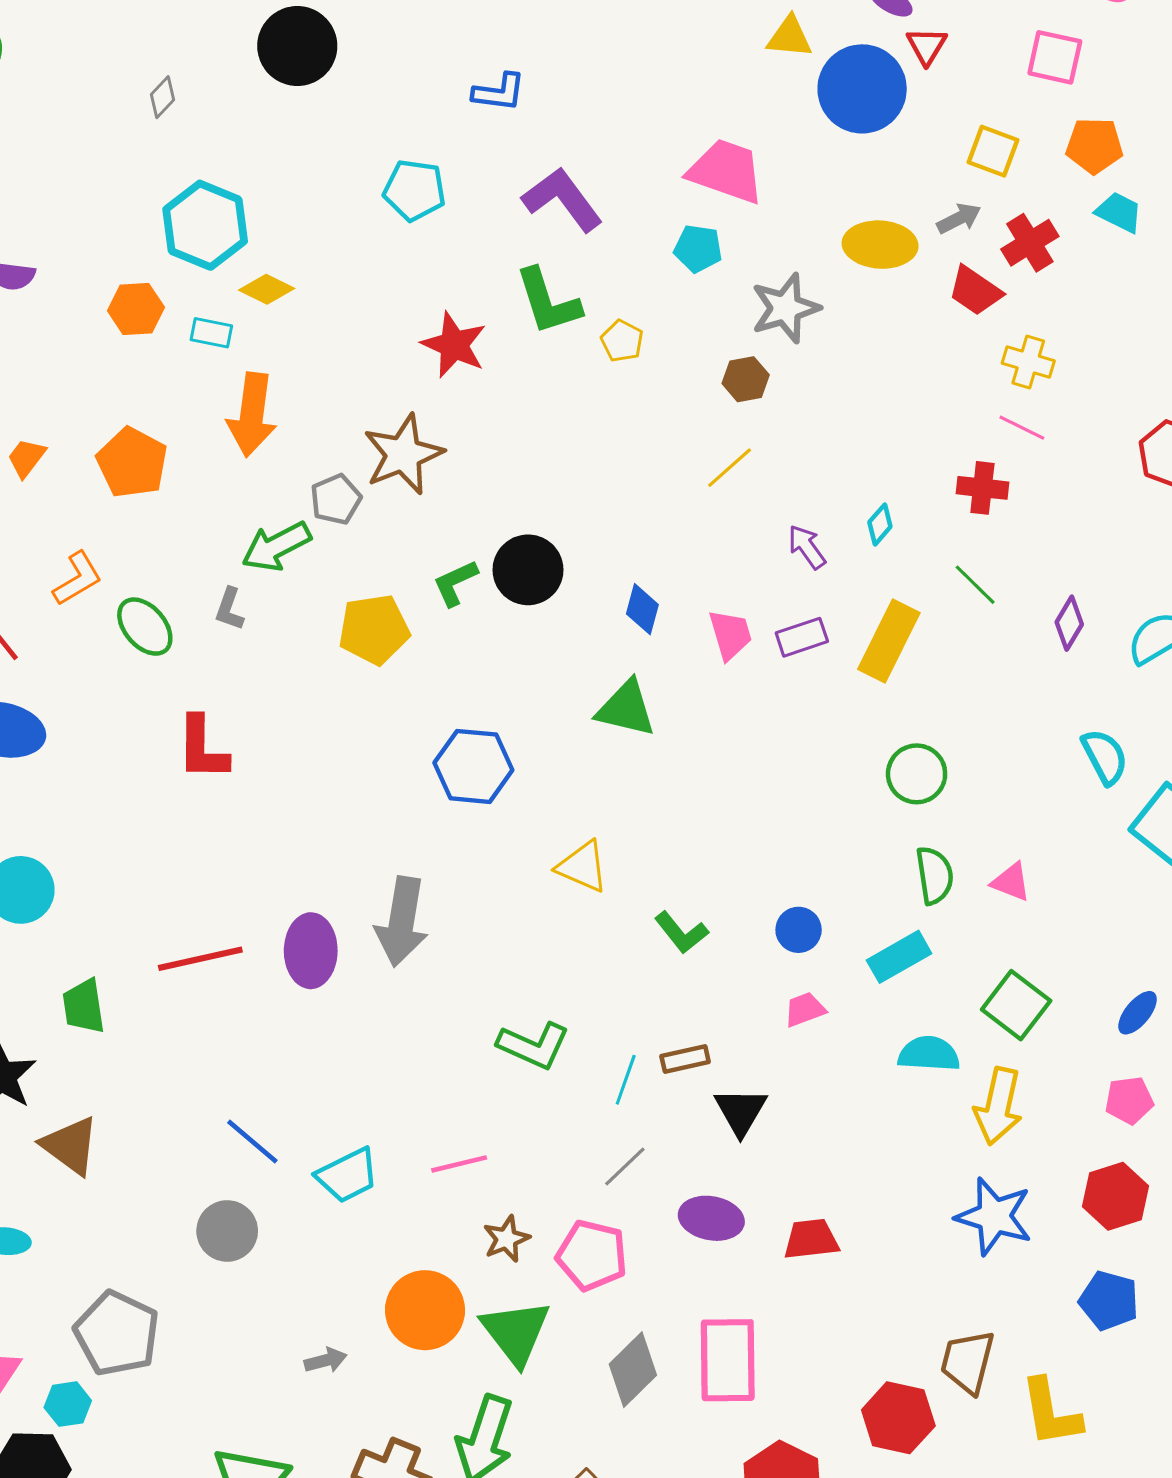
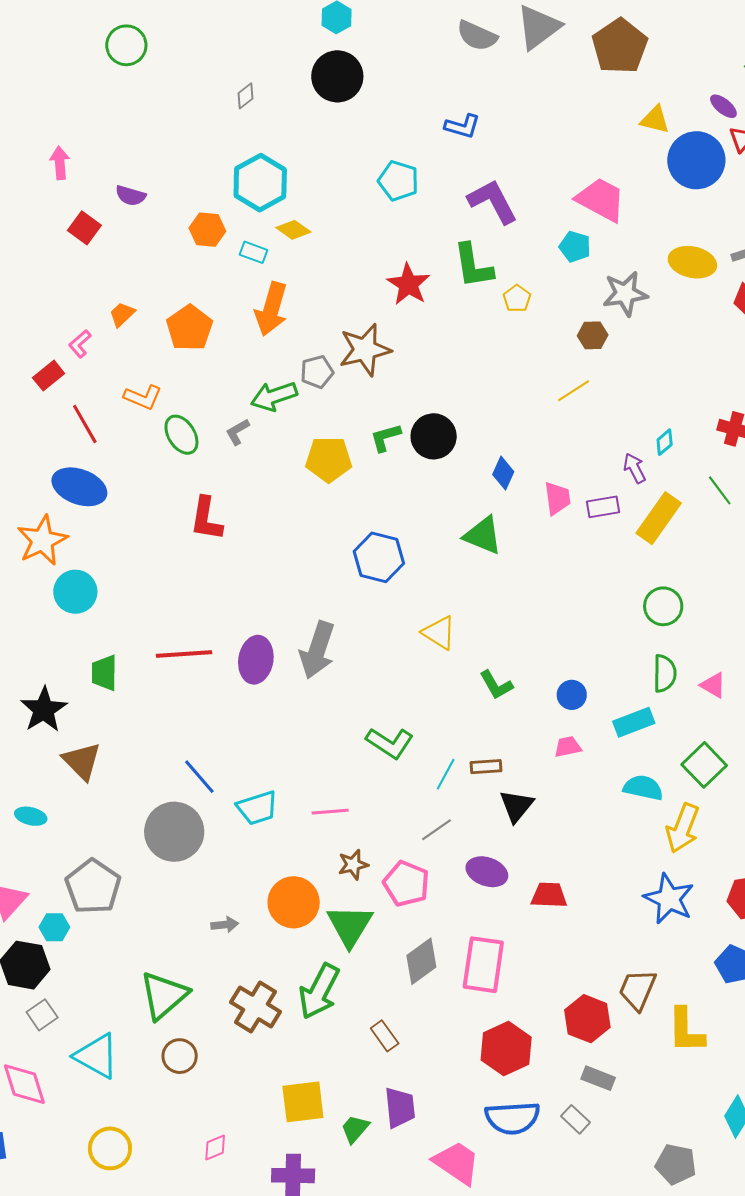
purple arrow: (807, 547) -> (634, 468), moved
orange L-shape: (77, 579) -> (143, 397), turned 45
gray L-shape: (229, 609) -> (238, 432), turned 32
gray circle: (227, 1231) -> (174, 832), size x1.5

